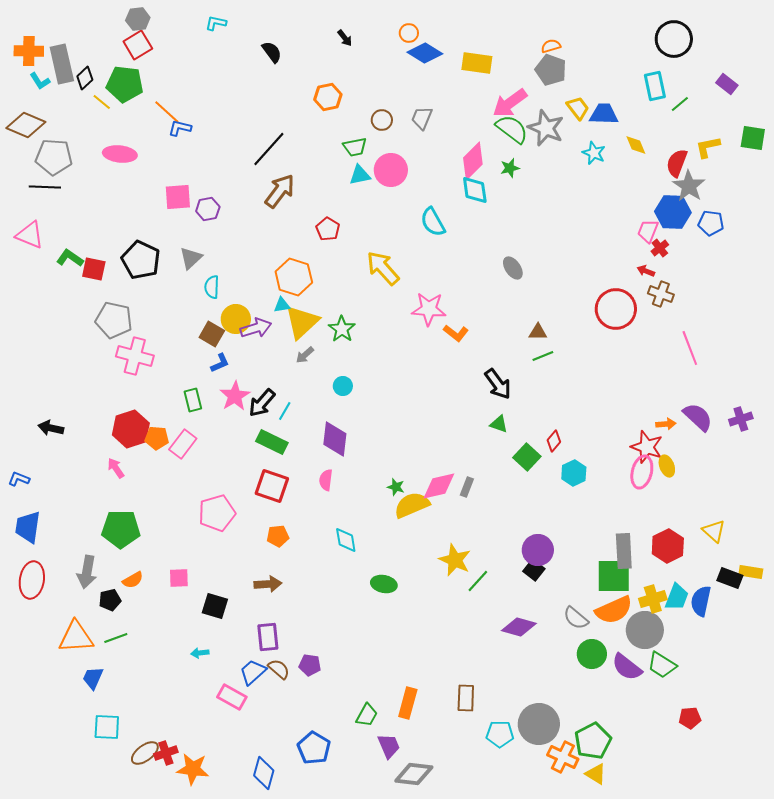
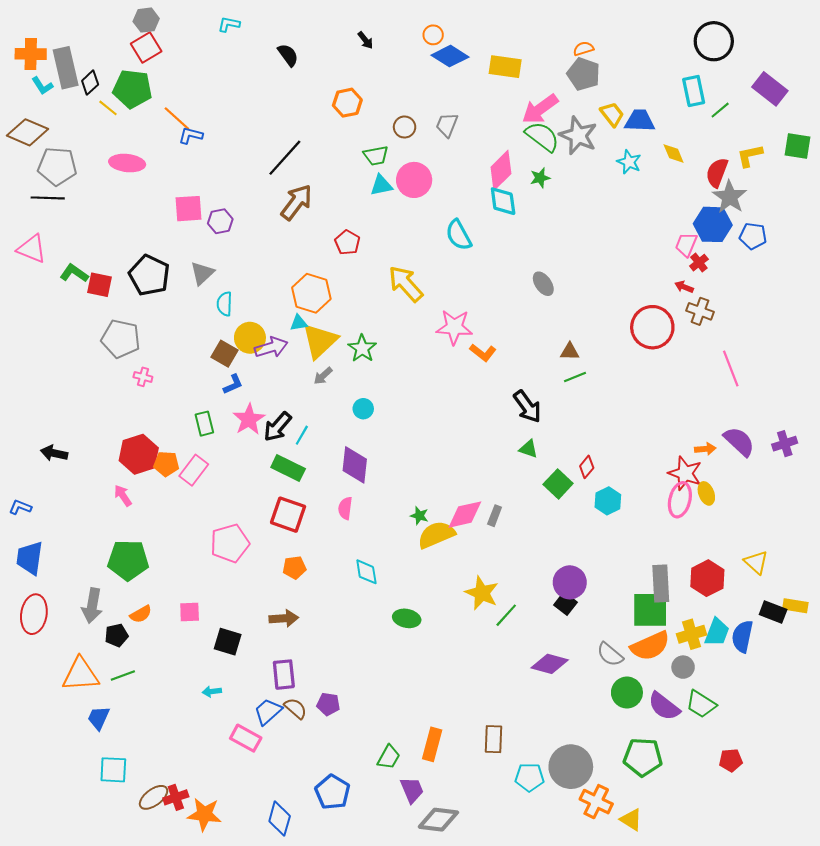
purple rectangle: (727, 84) -> (770, 89), size x1.5
pink cross: (135, 356) -> (143, 377), size x0.5
gray circle: (645, 630) -> (683, 667), size x0.6
green pentagon: (593, 741) -> (643, 757), moved, turned 30

